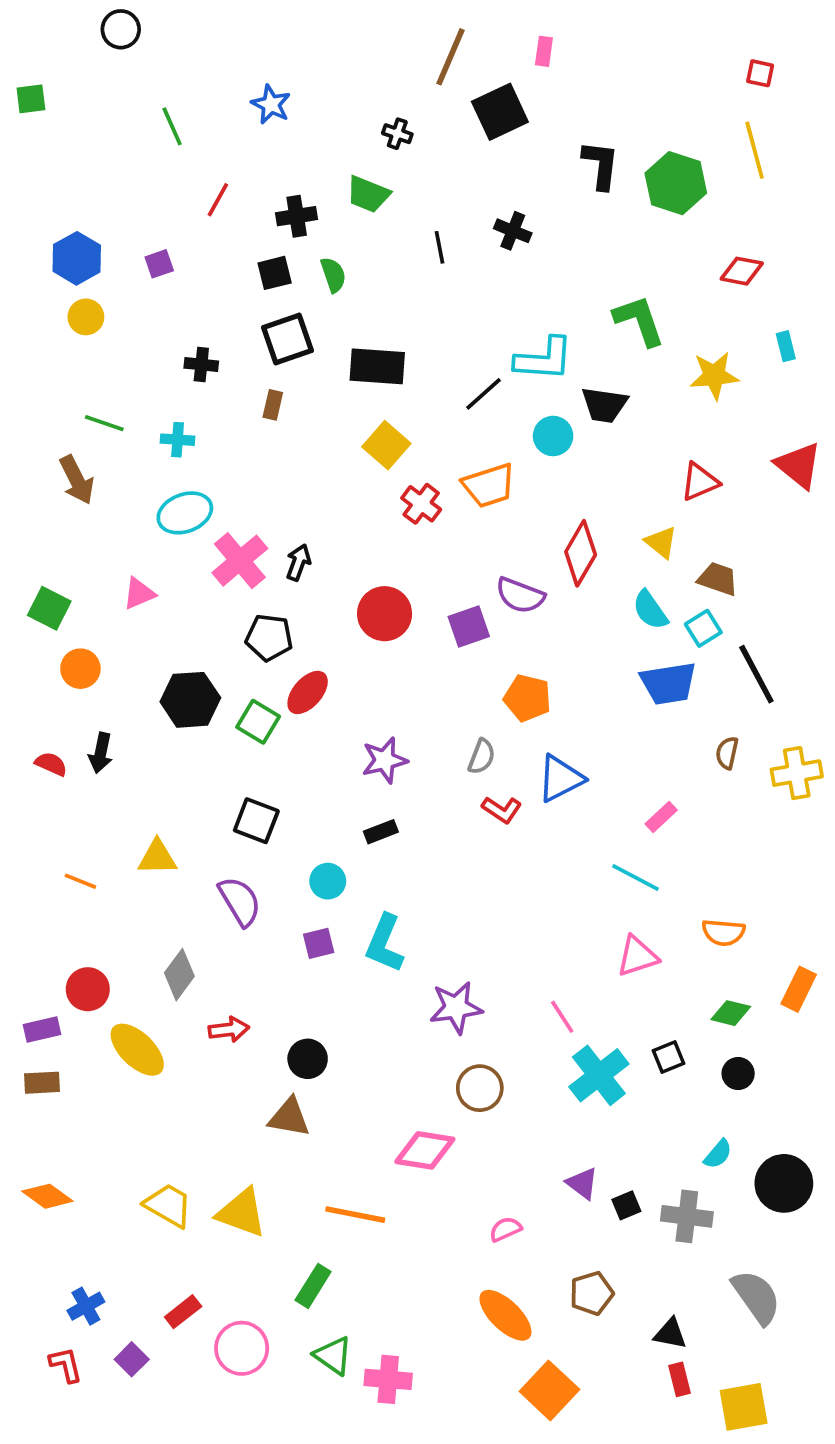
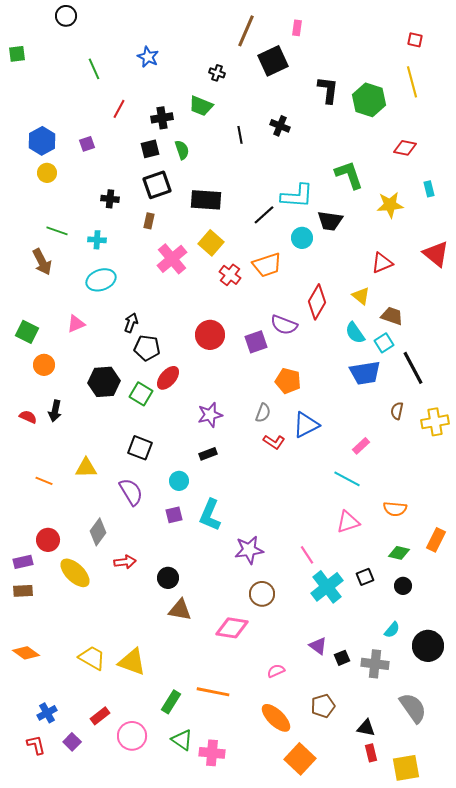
pink cross: (240, 561) -> (172, 259), moved
black arrow: (298, 562) -> (131, 323), moved
brown triangle: (289, 1117) -> (180, 610), moved
orange line: (355, 1215) -> (213, 692), moved

